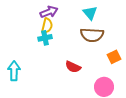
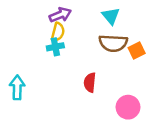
orange square: (114, 57) -> (137, 50), moved
red semicircle: (73, 67) -> (90, 83), turned 70

